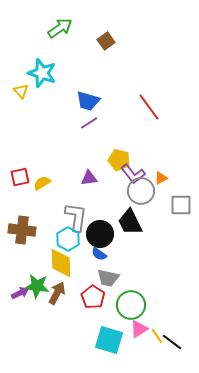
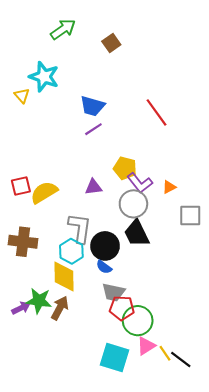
yellow semicircle: (42, 183) -> (44, 192), size x1.5
gray circle: (141, 191) -> (133, 204), moved
red pentagon: (93, 297) -> (122, 308), moved, turned -30

